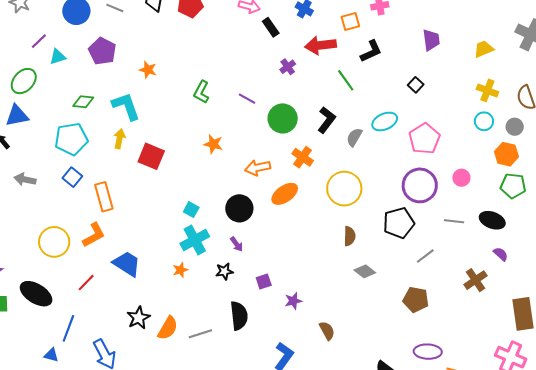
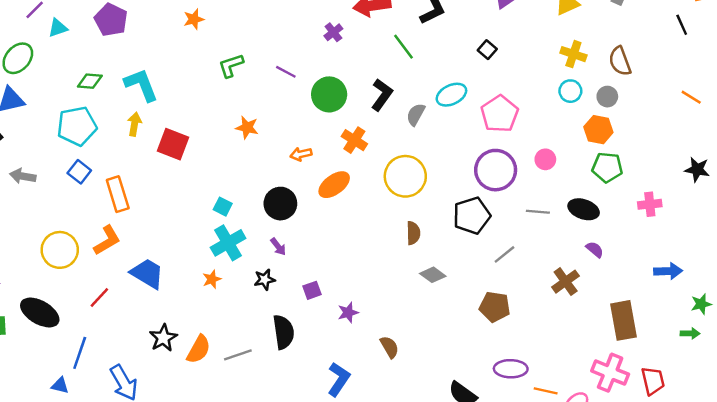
orange star: (148, 70) -> (194, 19), moved, turned -30
green L-shape: (201, 92) -> (231, 65), turned 45
orange arrow: (258, 168) -> (301, 154), size x0.7

